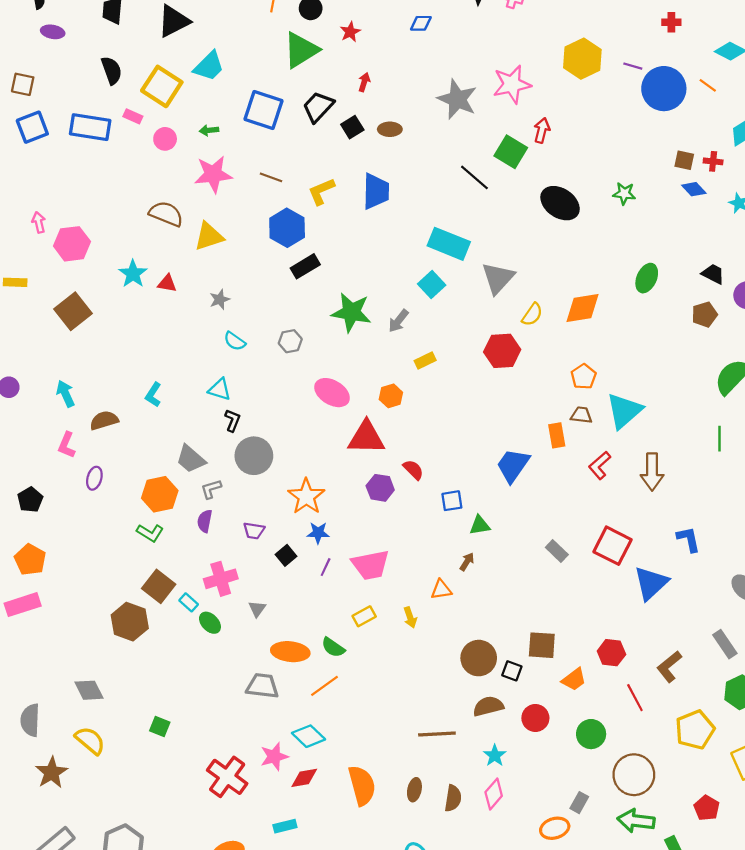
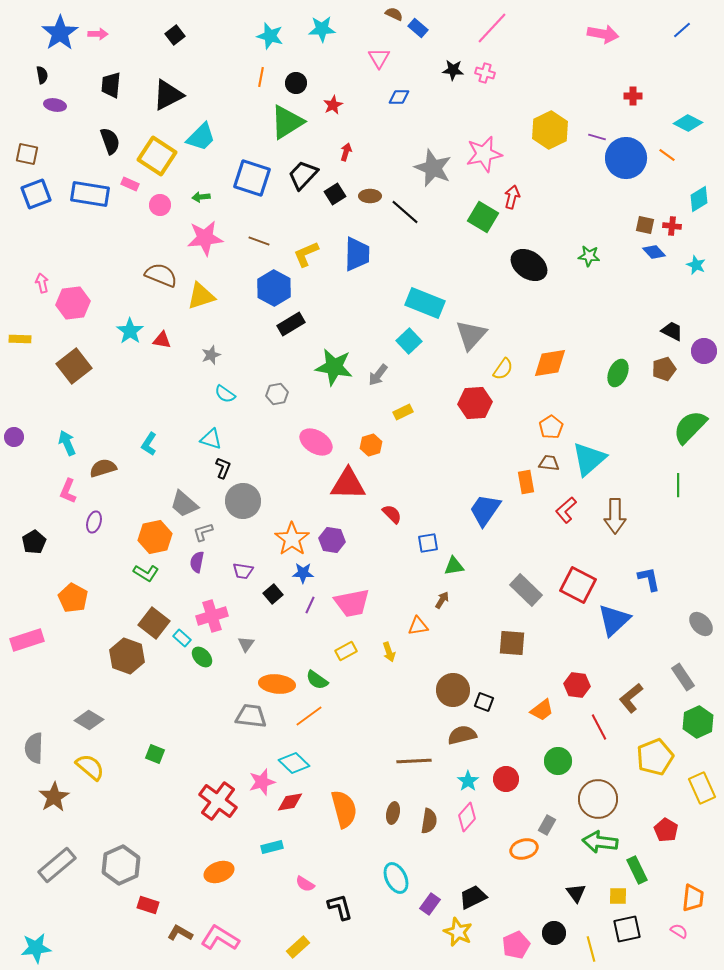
black line: (474, 177) -> (405, 212), moved
green ellipse: (647, 278) -> (618, 373), moved
purple hexagon: (380, 488) -> (332, 540), moved
gray rectangle: (557, 551) -> (526, 590), size x1.5
orange pentagon: (30, 560) -> (73, 598), moved
brown square: (542, 645) -> (512, 643), moved
gray diamond: (89, 690) -> (89, 720), turned -32
red circle: (535, 718) -> (506, 779), moved

